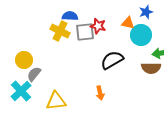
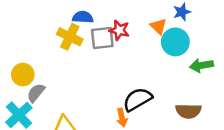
orange triangle: (128, 23) -> (158, 26), turned 32
black semicircle: (112, 60) -> (138, 99), moved
brown semicircle: (151, 68) -> (188, 111), moved

